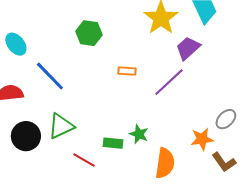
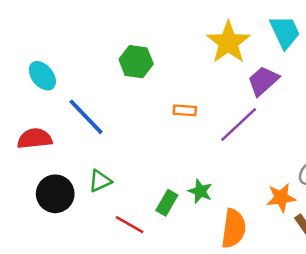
green triangle: (61, 126) -> (100, 181), size x0.7
green rectangle: (113, 143) -> (167, 203), turned -66

